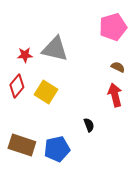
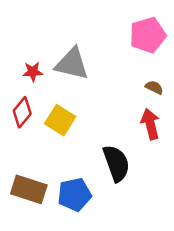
black semicircle: (89, 125) -> (116, 163), size x2.0

